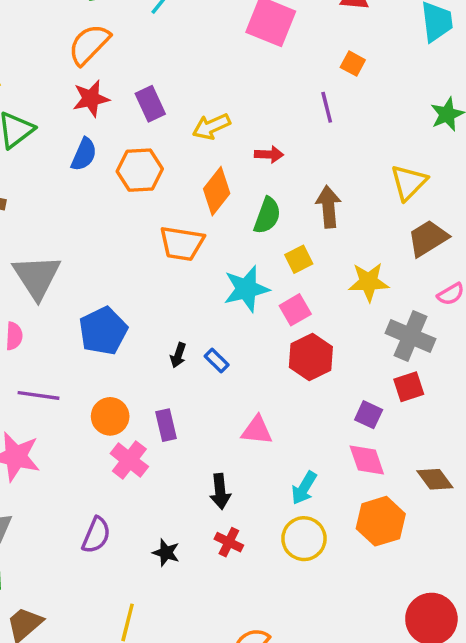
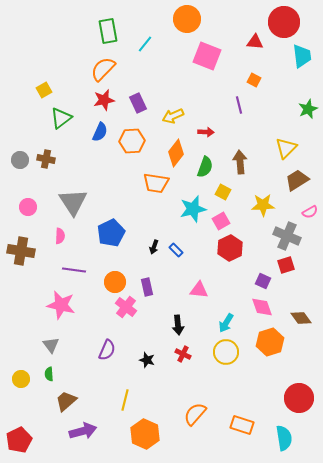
yellow square: (299, 259) -> (223, 192), turned -35

